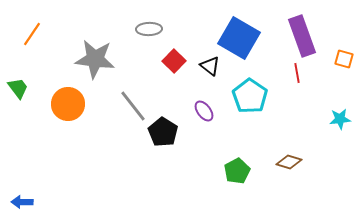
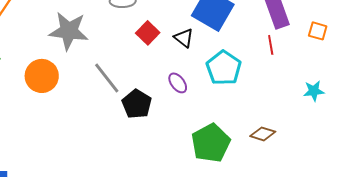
green pentagon: (237, 171) -> (211, 143), size x1.5

